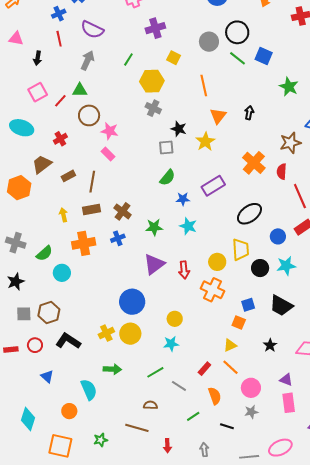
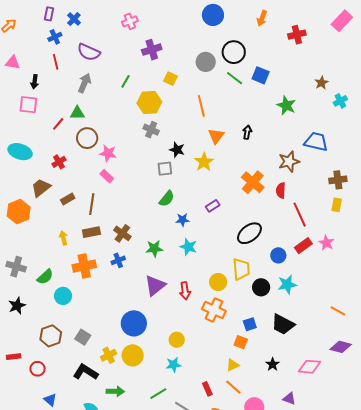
pink square: (38, 92) -> (28, 105), moved, turned 36
purple rectangle: (213, 186) -> (213, 206), size x0.6
gray square: (24, 314) -> (83, 337), moved, turned 35
black L-shape: (68, 341) -> (85, 372), moved
red rectangle: (11, 350) -> (14, 357), moved
red rectangle: (204, 369) -> (207, 389), turned -64

